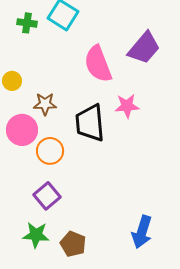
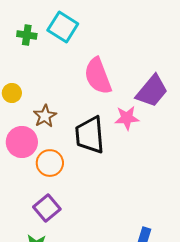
purple trapezoid: (144, 48) -> (152, 91), moved
brown star: (45, 104) -> (45, 116), turned -30

